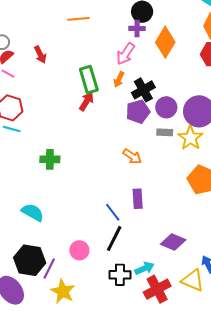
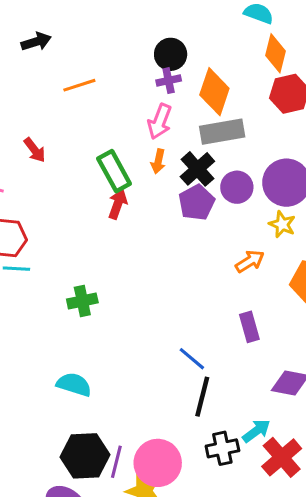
gray rectangle: (165, 132) -> (222, 132), moved, size x1.8
yellow star: (190, 138) -> (282, 224), size x0.7
orange arrow: (132, 156) -> (250, 261), moved, turned -54
purple rectangle: (138, 199) -> (249, 327), moved
pink circle: (79, 250) -> (158, 463), moved, size x1.6

